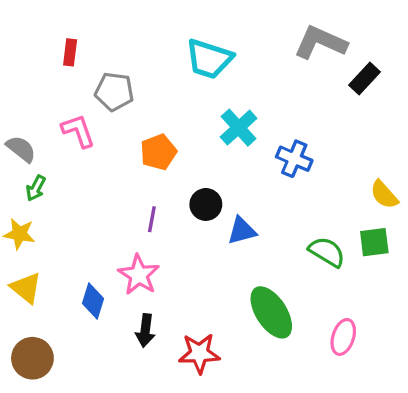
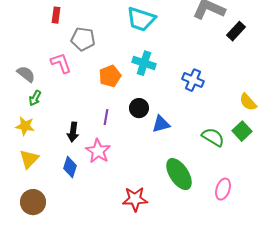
cyan cross: (239, 128) -> (144, 63), moved, turned -30
green square: (374, 242) -> (242, 131), turned -36
yellow triangle: (26, 288) -> (29, 159), turned 35
black arrow: (145, 330) -> (73, 132), moved

